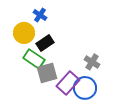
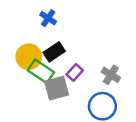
yellow circle: (24, 33) -> (29, 57), moved
purple rectangle: (68, 83) -> (75, 72), moved, size x0.6

